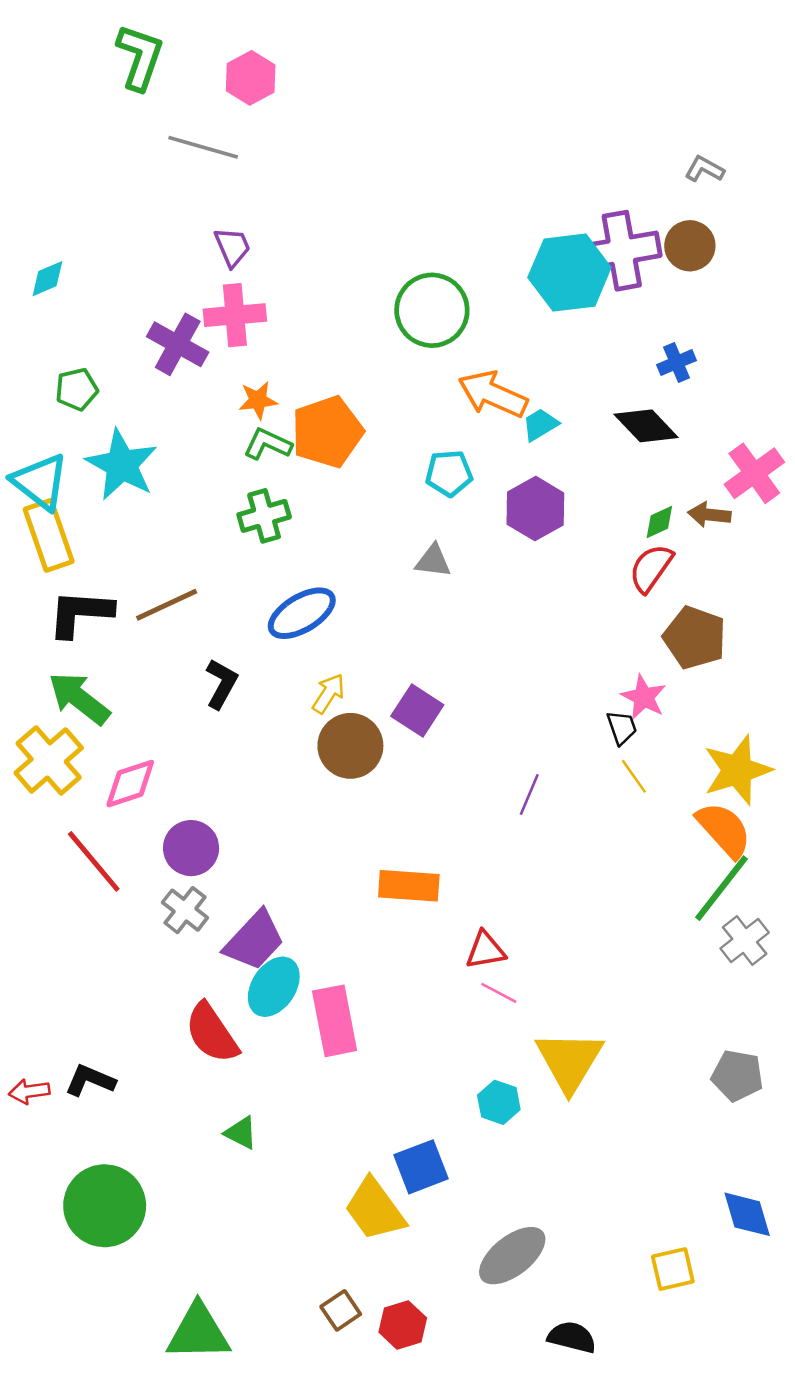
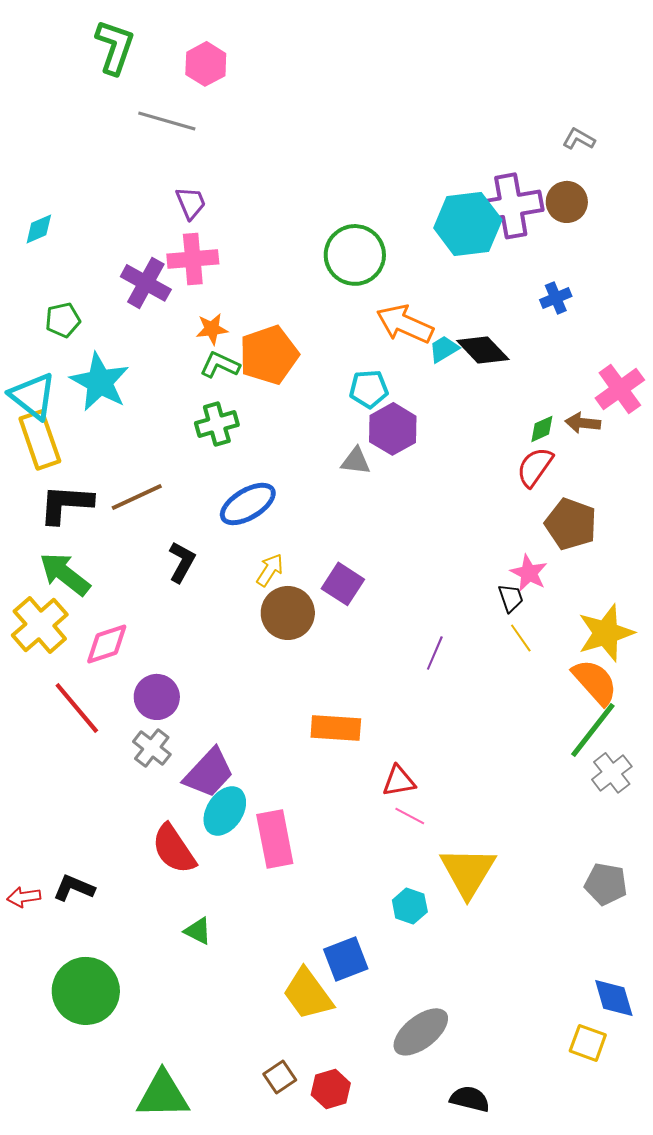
black diamond: (646, 426) -> (483, 350), moved
purple hexagon: (535, 509) -> (393, 429), moved
yellow square: (673, 1269) -> (588, 1043), moved, turned 33

